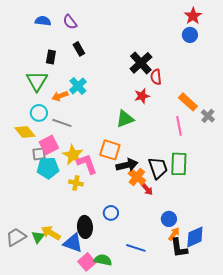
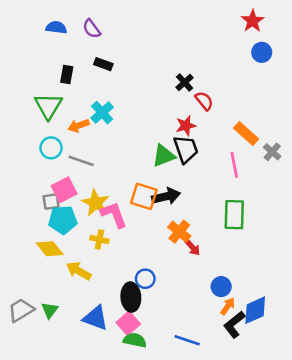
blue circle: (190, 35) -> (262, 52), moved
black rectangle: (79, 49) -> (103, 64), turned -40
black cross: (141, 63) -> (185, 82), size x0.6
red semicircle: (156, 77) -> (204, 101), turned 147
yellow diamond: (25, 132) -> (50, 249), moved
black arrow: (127, 165) -> (166, 196), moved
black trapezoid: (158, 168) -> (186, 149), moved
black ellipse: (85, 227) -> (131, 297), moved
yellow arrow: (51, 233) -> (79, 271), moved
blue line: (136, 248) -> (187, 340), moved
black L-shape: (179, 248) -> (234, 325), turned 60
pink square: (87, 262) -> (128, 323), moved

